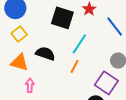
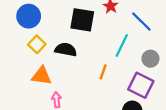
cyan line: (79, 44) -> (122, 46), moved
black semicircle: (45, 54) -> (66, 50), moved

